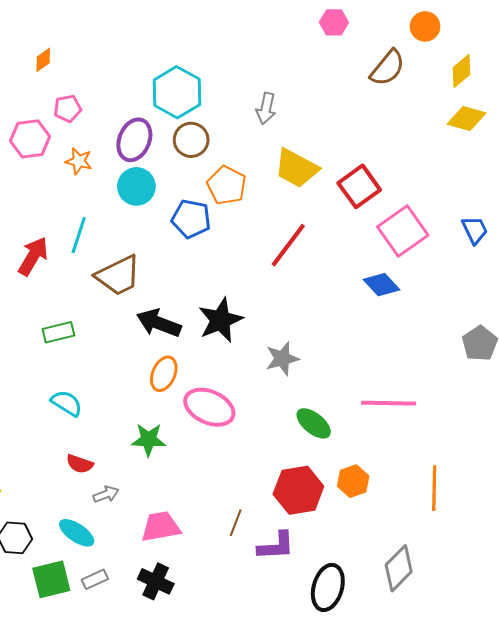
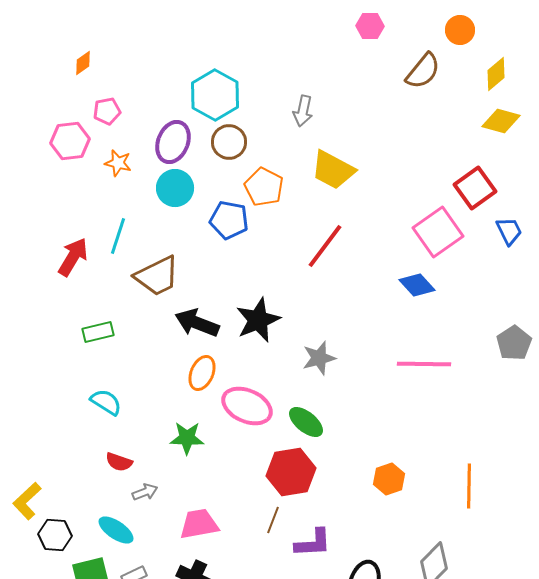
red square: (359, 186) -> (475, 188), moved
pink line: (389, 403) -> (424, 364), moved
green ellipse: (314, 423) -> (306, 422), moved
red hexagon: (298, 490) -> (291, 472), moved

